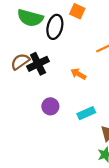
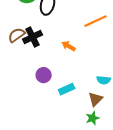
cyan rectangle: (86, 113) -> (67, 89), moved

